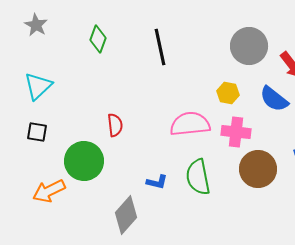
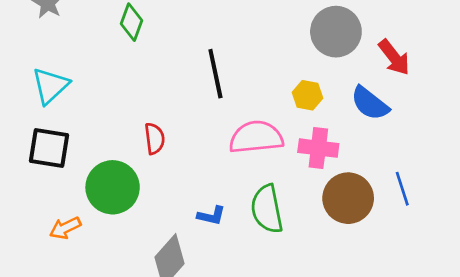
black line: (160, 47) -> (215, 74), moved
black square: (37, 132) -> (49, 148), size x1.5
orange arrow: (49, 191) -> (65, 228), size x0.7

